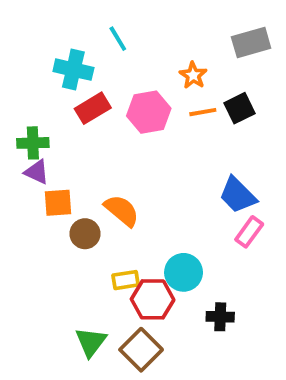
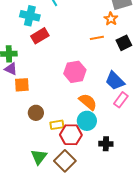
orange star: (193, 75) -> (111, 19), moved
black square: (240, 108) -> (124, 43), moved
pink hexagon: (149, 112) -> (75, 72), moved
orange semicircle: (122, 211) -> (88, 102), moved
brown circle: (85, 234) -> (36, 113), moved

